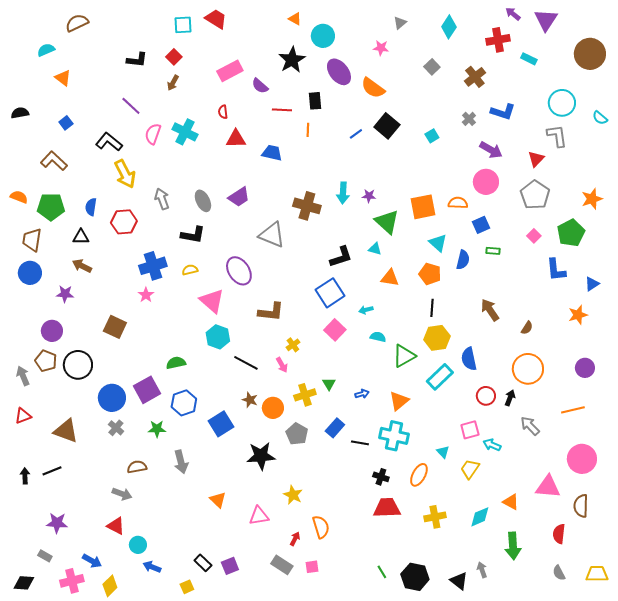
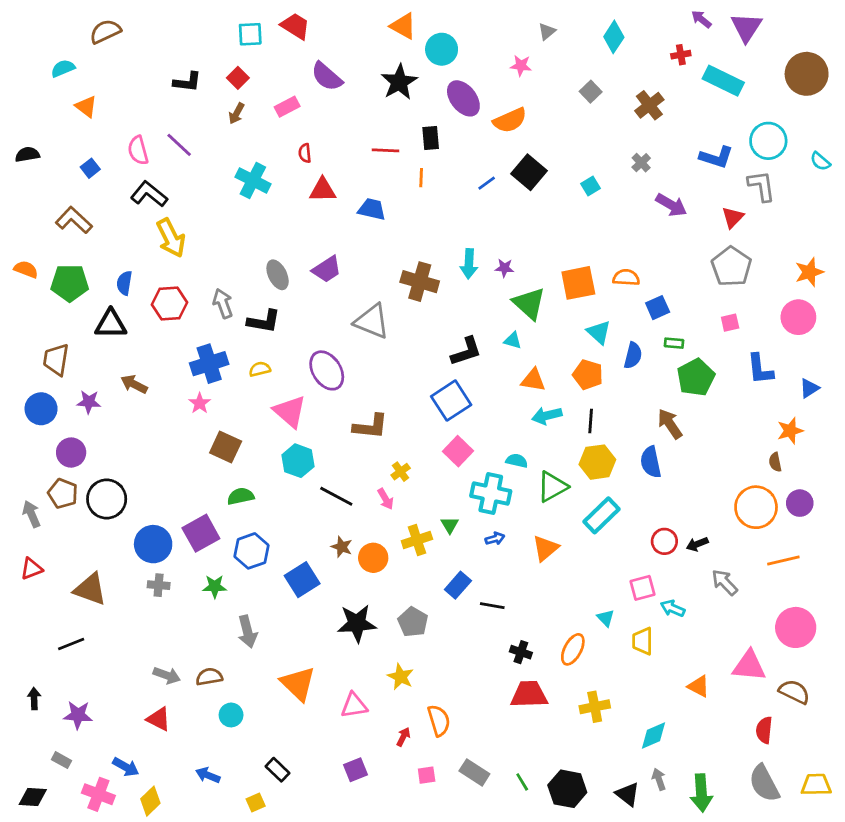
orange triangle: (295, 19) -> (403, 26), size x1.5
red cross: (498, 40) -> (681, 55), size x0.6
cyan rectangle: (529, 59) -> (723, 81), size x1.8
pink rectangle: (230, 71) -> (287, 107), moved, size x0.7
purple semicircle: (260, 86) -> (327, 77), moved, size x1.4
orange semicircle: (373, 88) -> (510, 120), turned -60
blue L-shape: (503, 112) -> (716, 157), moved
pink semicircle: (153, 134) -> (138, 150), moved, turned -35
pink circle: (486, 182) -> (798, 317), moved
gray arrow: (162, 199) -> (223, 303), moved
green pentagon: (571, 233) -> (696, 377), moved
pink square: (534, 236) -> (730, 323), turned 32
black triangle: (81, 237) -> (111, 324), size x1.4
brown trapezoid: (32, 240) -> (56, 360), moved
brown arrow: (82, 266) -> (134, 384), moved
blue circle: (30, 273) -> (41, 409), moved
cyan arrow: (366, 310) -> (547, 416), moved, size x1.5
brown square: (115, 327) -> (226, 447), moved
brown semicircle: (527, 328) -> (775, 462), moved, turned 136
blue semicircle: (469, 359) -> (651, 462), moved
orange circle: (528, 369) -> (756, 507), moved
black arrow: (510, 398) -> (697, 544), turned -133
gray cross: (116, 428) -> (159, 585), turned -35
gray pentagon: (297, 434) -> (413, 622), moved
cyan cross: (394, 436) -> (491, 494), moved
brown semicircle: (137, 467) -> (209, 677), moved
yellow trapezoid: (470, 469) -> (643, 641), turned -35
black arrow: (25, 476) -> (34, 699), moved
orange triangle: (218, 500) -> (298, 684), size x1.6
brown semicircle: (581, 506) -> (794, 692), turned 115
cyan diamond: (480, 517) -> (653, 735), moved
cyan circle: (138, 545) -> (231, 715), moved
green arrow: (513, 546) -> (701, 793), moved
gray rectangle: (282, 565) -> (474, 772), moved
purple square: (230, 566) -> (355, 770), moved
gray semicircle: (559, 573) -> (764, 783), size x1.8
pink cross: (72, 581) -> (98, 794), turned 35

